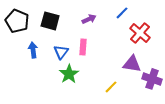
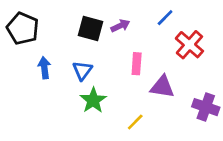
black square: (50, 21) -> (90, 28), moved
pink rectangle: (83, 47) -> (137, 64), moved
purple triangle: (132, 64) -> (162, 87), moved
yellow line: (111, 87) -> (135, 122), moved

